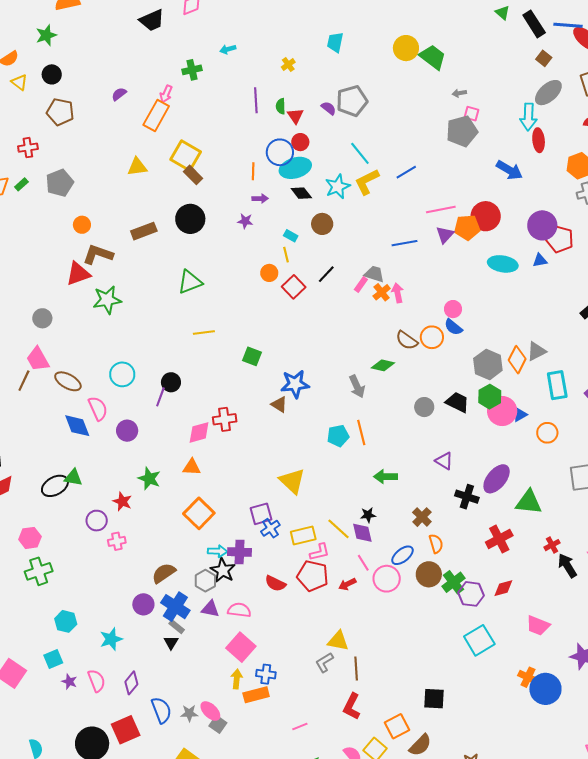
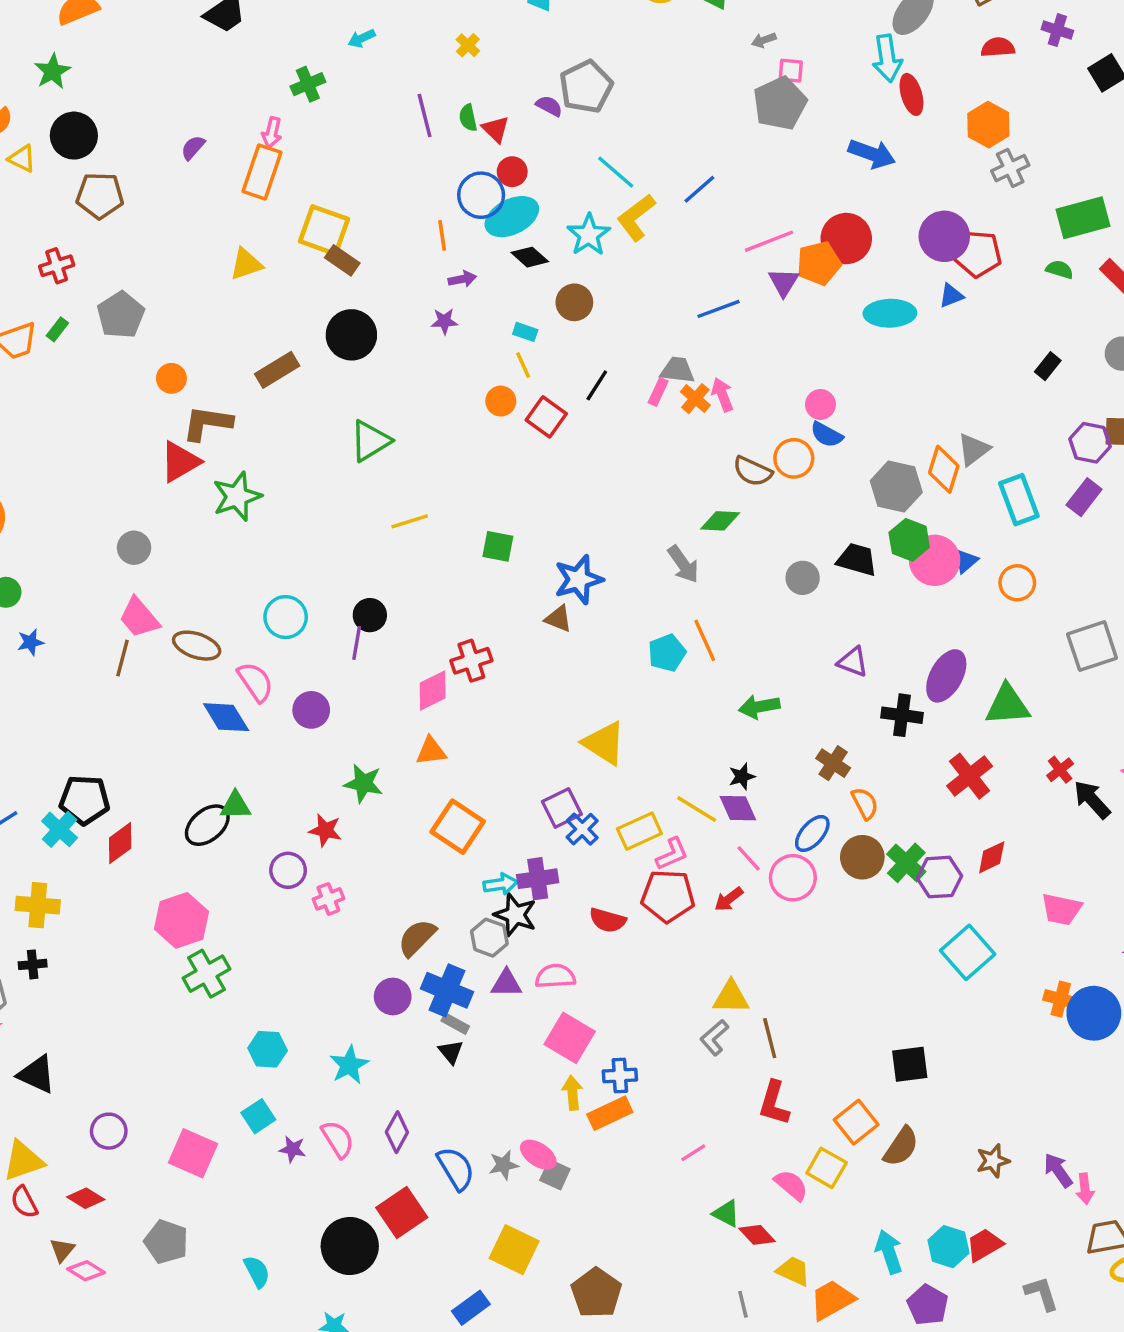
black circle: (52, 74) -> (74, 136), size x1.4
pink hexagon: (30, 538) -> (181, 920), size x1.4

